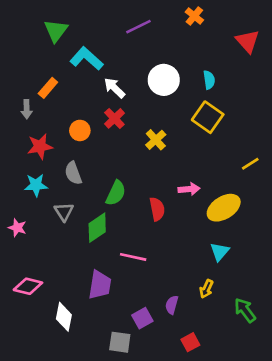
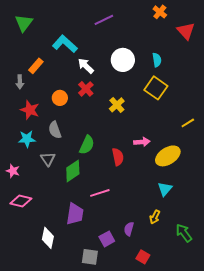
orange cross: (194, 16) -> (160, 12), moved
green triangle: (56, 31) -> (24, 23), moved
red star: (40, 146) -> (30, 110), turned 30
pink line: (133, 257) -> (100, 193), turned -30
pink diamond: (28, 286) -> (21, 201), moved
red square: (190, 342) -> (143, 257), turned -32

